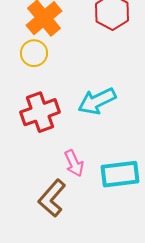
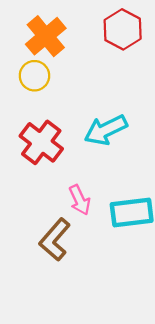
red cross: (40, 112) -> (41, 142), turned -33

